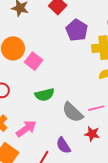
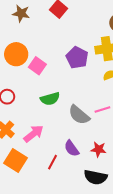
purple pentagon: (77, 30) -> (77, 58), moved
red star: (92, 134) -> (99, 149), moved

